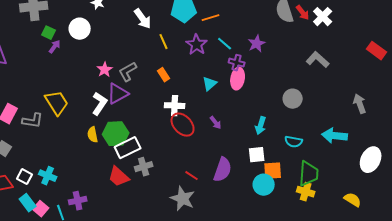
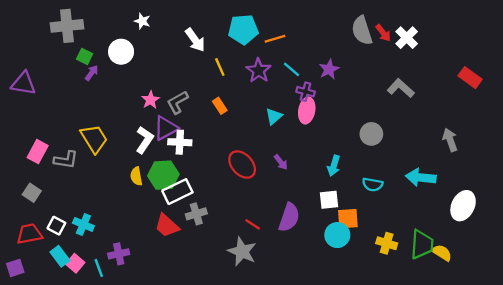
white cross: (175, 106) -> (180, 142), moved
green trapezoid: (309, 174) -> (422, 244), moved

